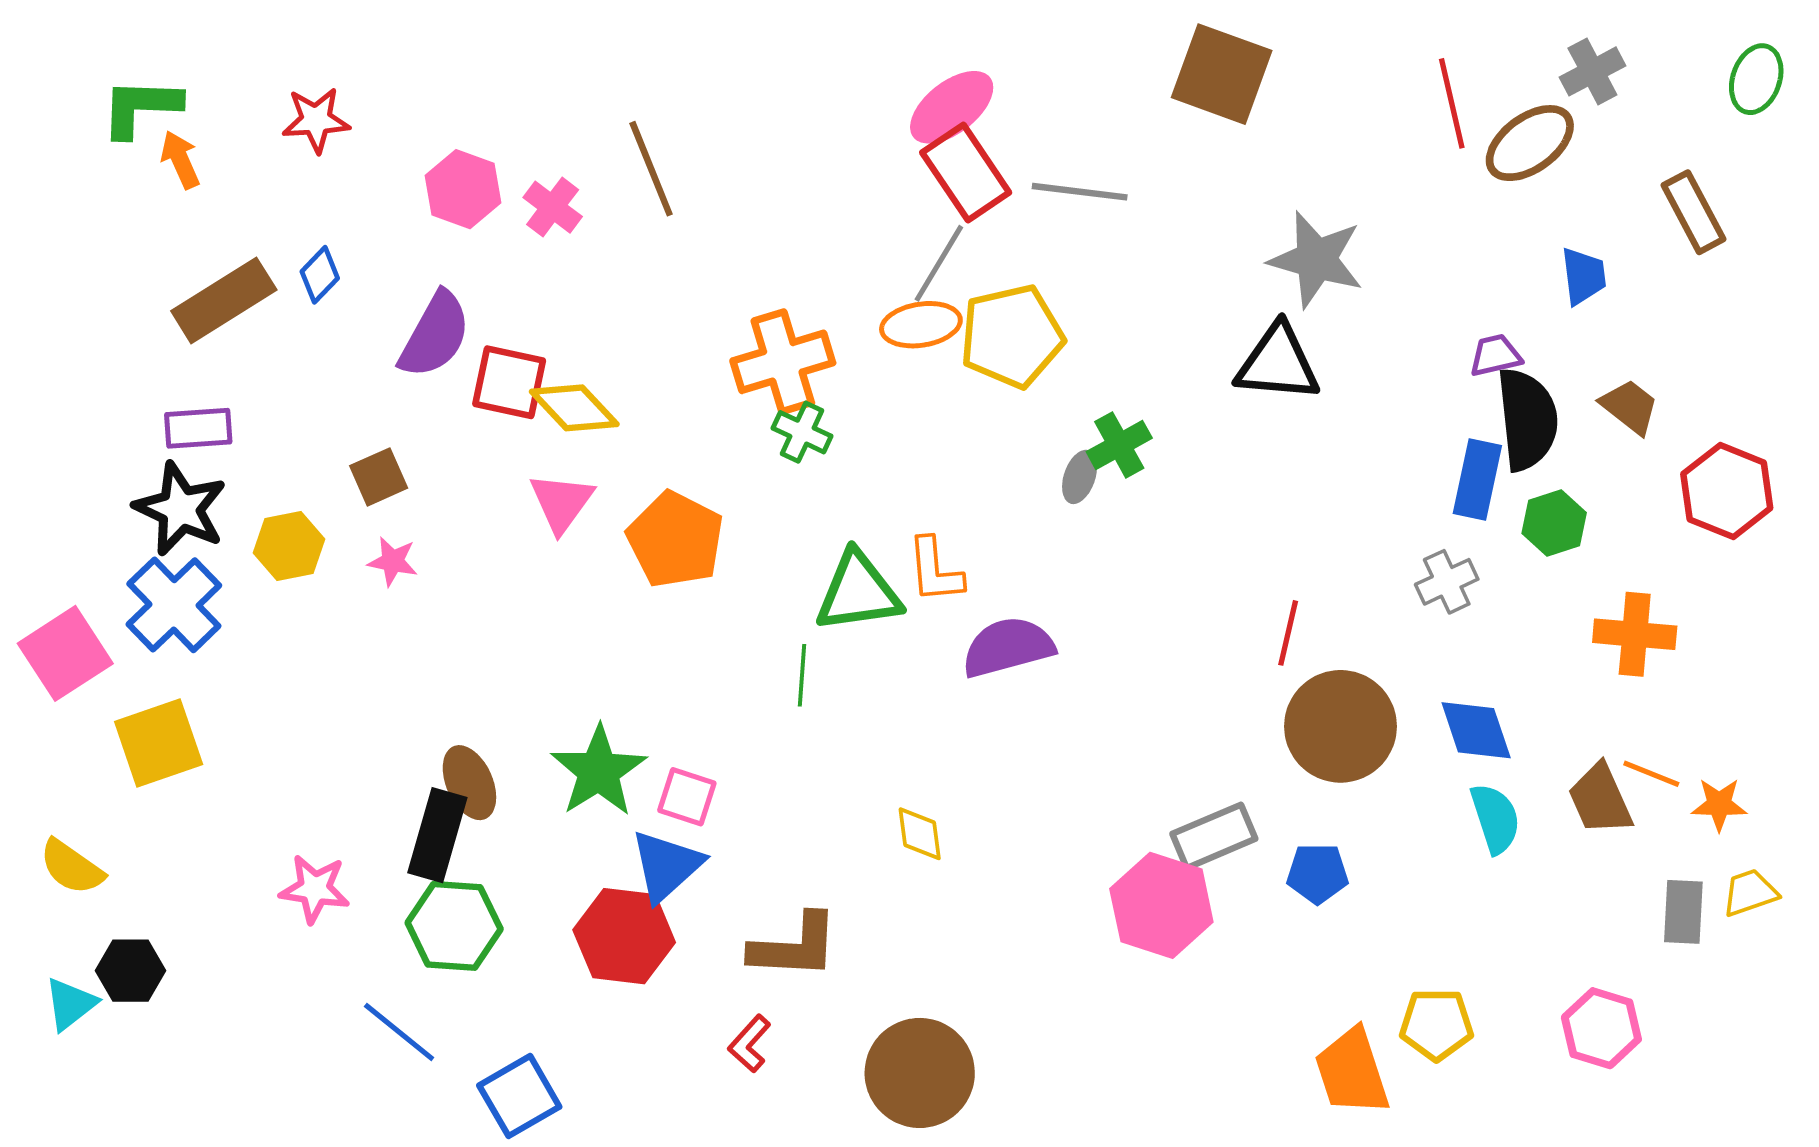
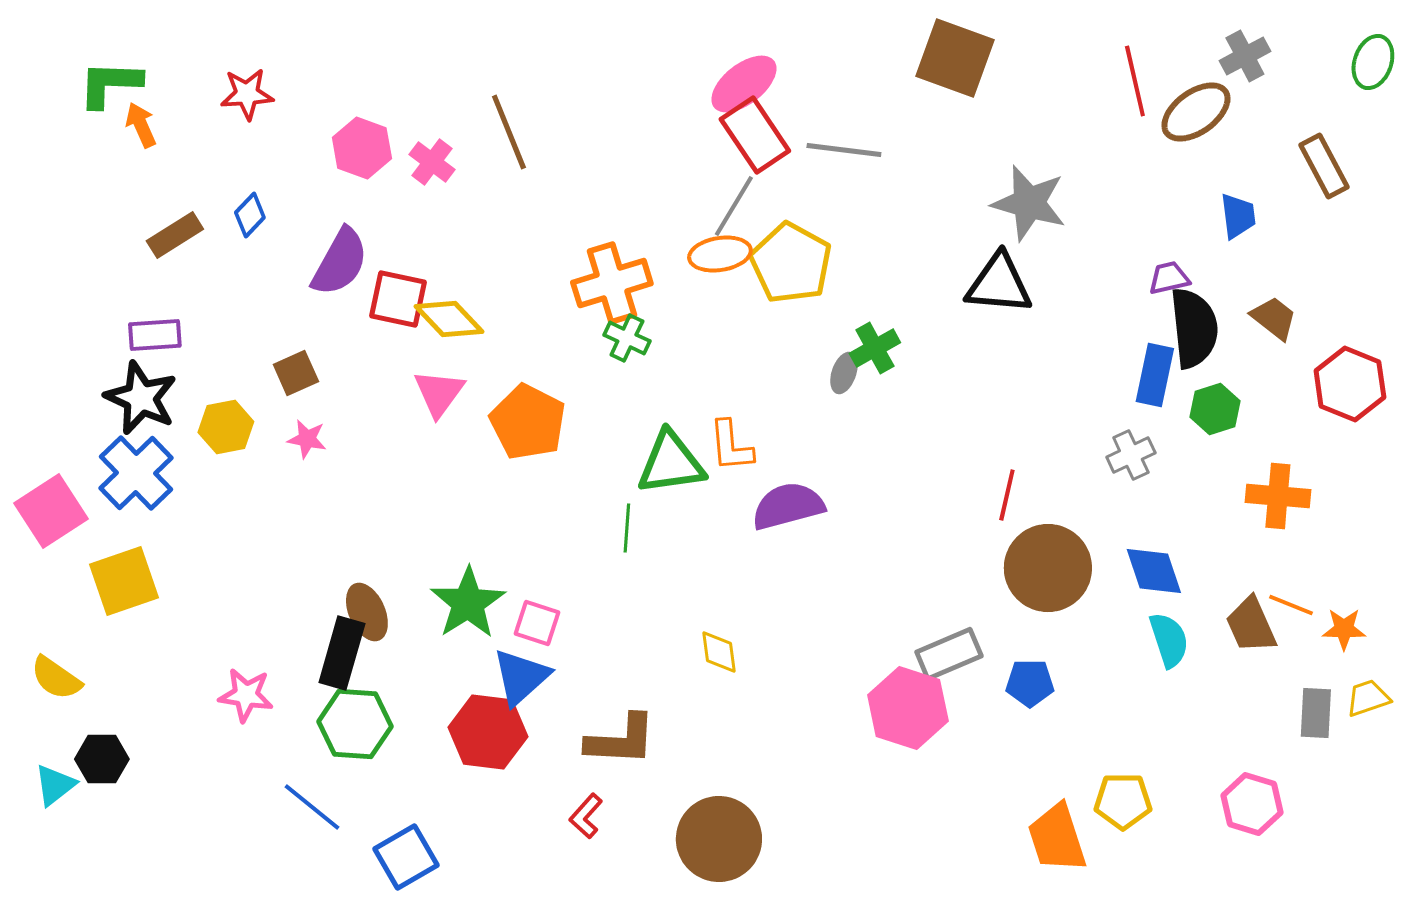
brown rectangle: (224, 300) -> (175, 235), size x0.7
yellow pentagon: (1012, 336) -> (791, 263), turned -30

